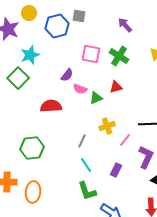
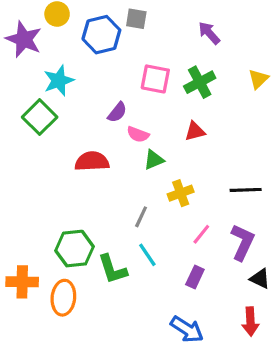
green cross: (119, 56) -> (200, 82), turned 30
green triangle: (96, 98) -> (154, 160), moved
pink line: (125, 140) -> (201, 234), moved
green hexagon: (32, 148) -> (74, 249), moved
purple rectangle: (116, 170) -> (195, 277), moved
green L-shape: (87, 191) -> (113, 269), moved

